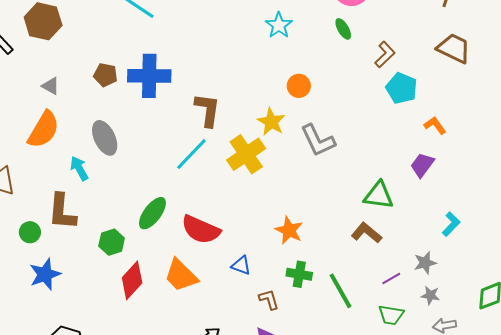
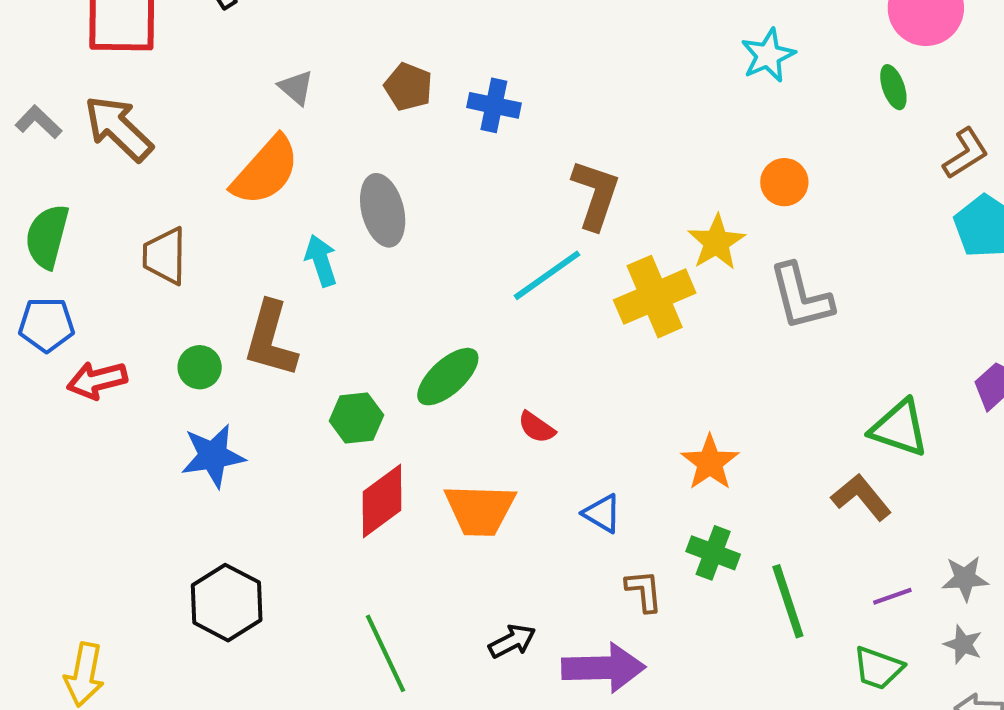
blue cross: (149, 76) -> (494, 105), size x0.6
red semicircle: (201, 230) -> (537, 427), size x0.5
orange trapezoid: (181, 275) -> (480, 510), turned -54

